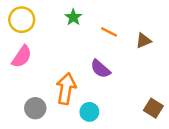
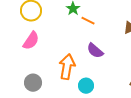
orange line: (109, 32) -> (88, 21), moved
gray circle: (35, 108) -> (33, 83), moved

